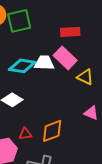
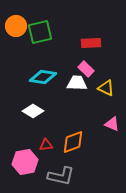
pink rectangle: (65, 58) -> (86, 69), size x0.7
white trapezoid: (44, 63) -> (77, 83), moved

